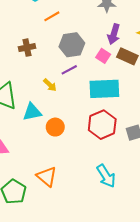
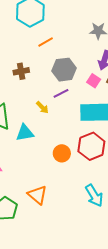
orange circle: (55, 127) -> (62, 153), moved

